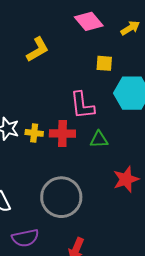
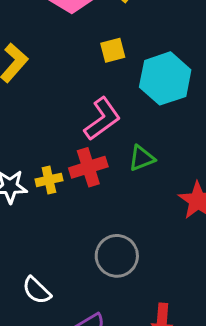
pink L-shape: (82, 105) -> (102, 119), turned -100
gray circle: (61, 197) -> (117, 256), size x0.7

